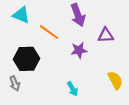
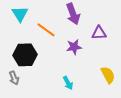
cyan triangle: (21, 15) -> (20, 14), turned 36

